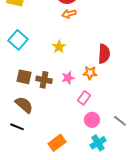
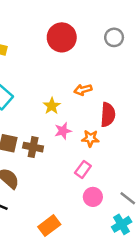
orange arrow: (69, 14) -> (83, 90), moved
pink star: (68, 78) -> (63, 131), moved
cyan cross: (98, 143) -> (122, 224), moved

